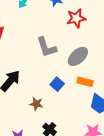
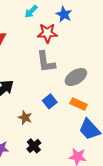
red star: (76, 18) -> (47, 33), moved

